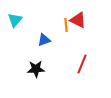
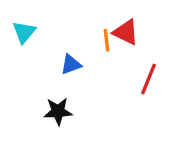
red line: (82, 64) -> (148, 79), moved

